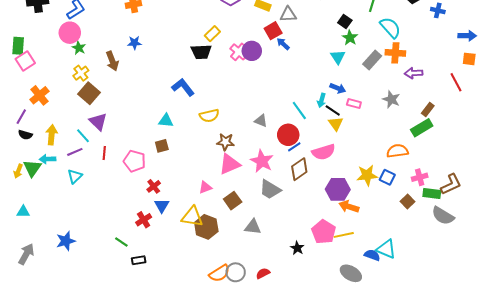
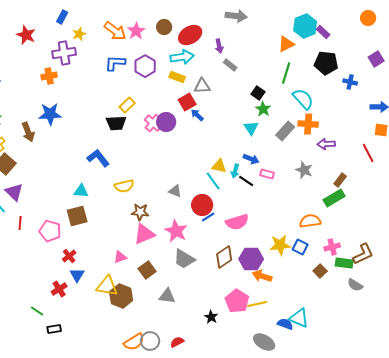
blue star: (134, 43) -> (50, 114), size x1.6
yellow triangle: (336, 124) -> (219, 166), moved, turned -42
brown square: (162, 146) -> (77, 216), size x1.5
brown diamond: (299, 169) -> (224, 257), moved
gray semicircle: (443, 216) -> (355, 285), size x0.7

